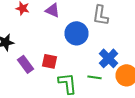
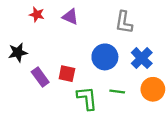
blue circle: (76, 33) -> (105, 57), moved
blue cross: (108, 58) -> (142, 58), moved

